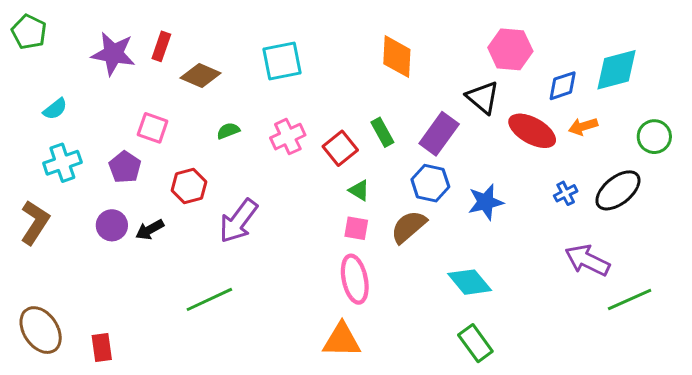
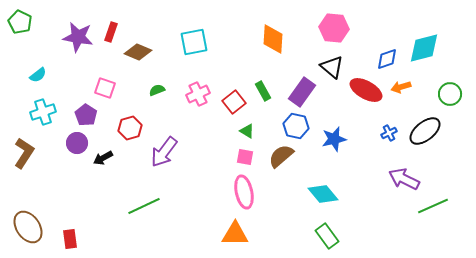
pink hexagon: (510, 49) -> (334, 28), moved
purple circle: (112, 225) -> (77, 143), moved

